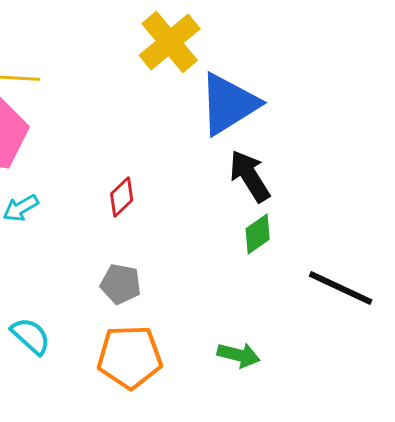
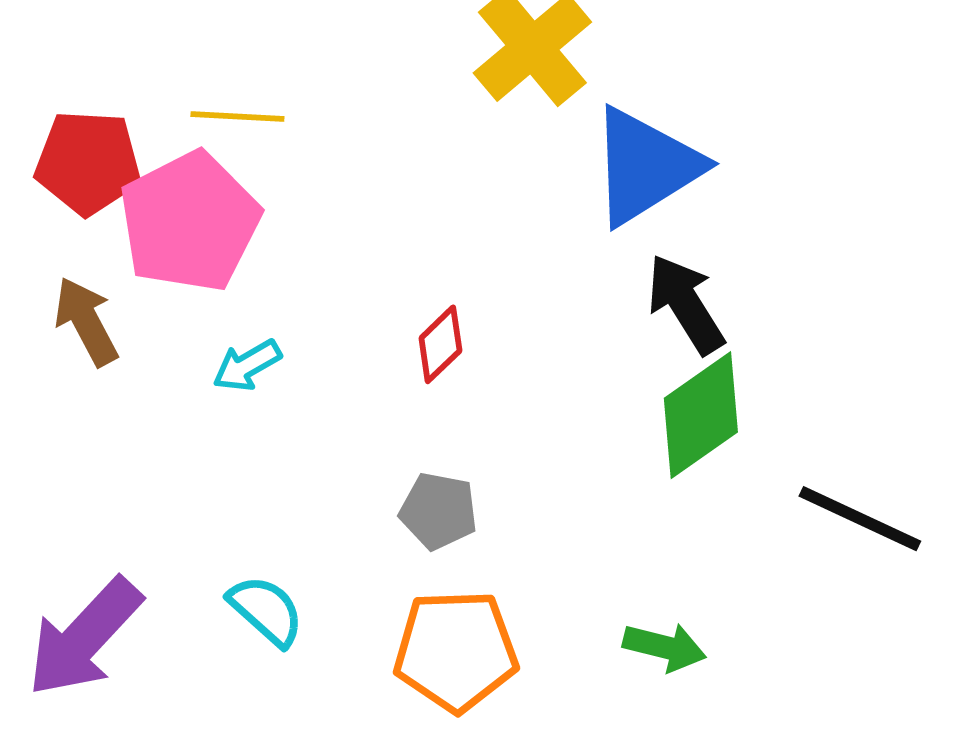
green diamond: (258, 234) -> (701, 415), size x1.6

